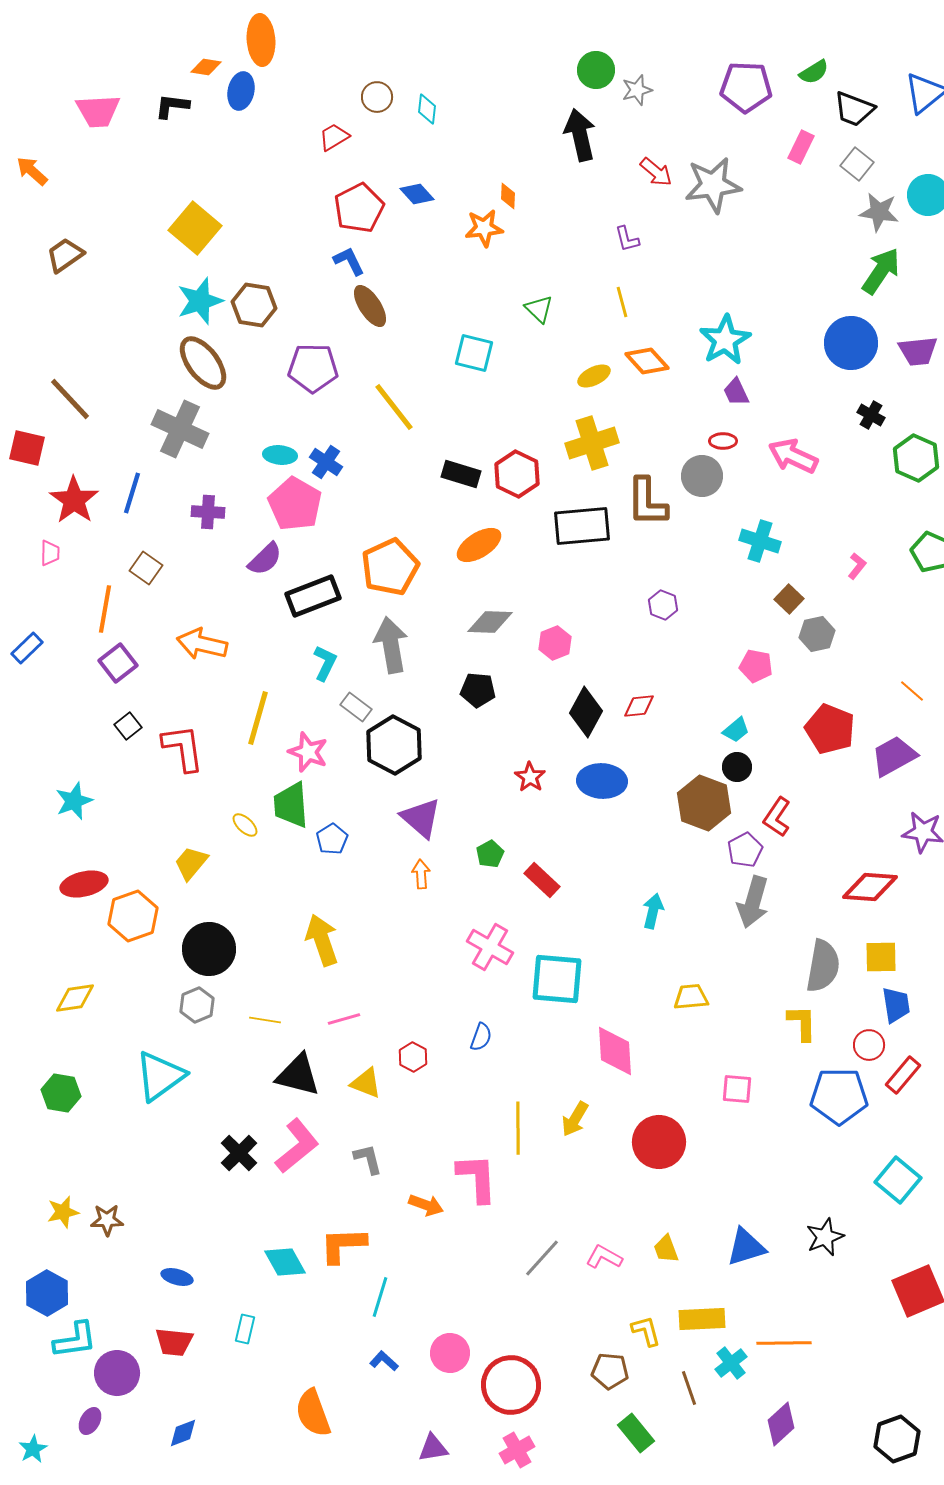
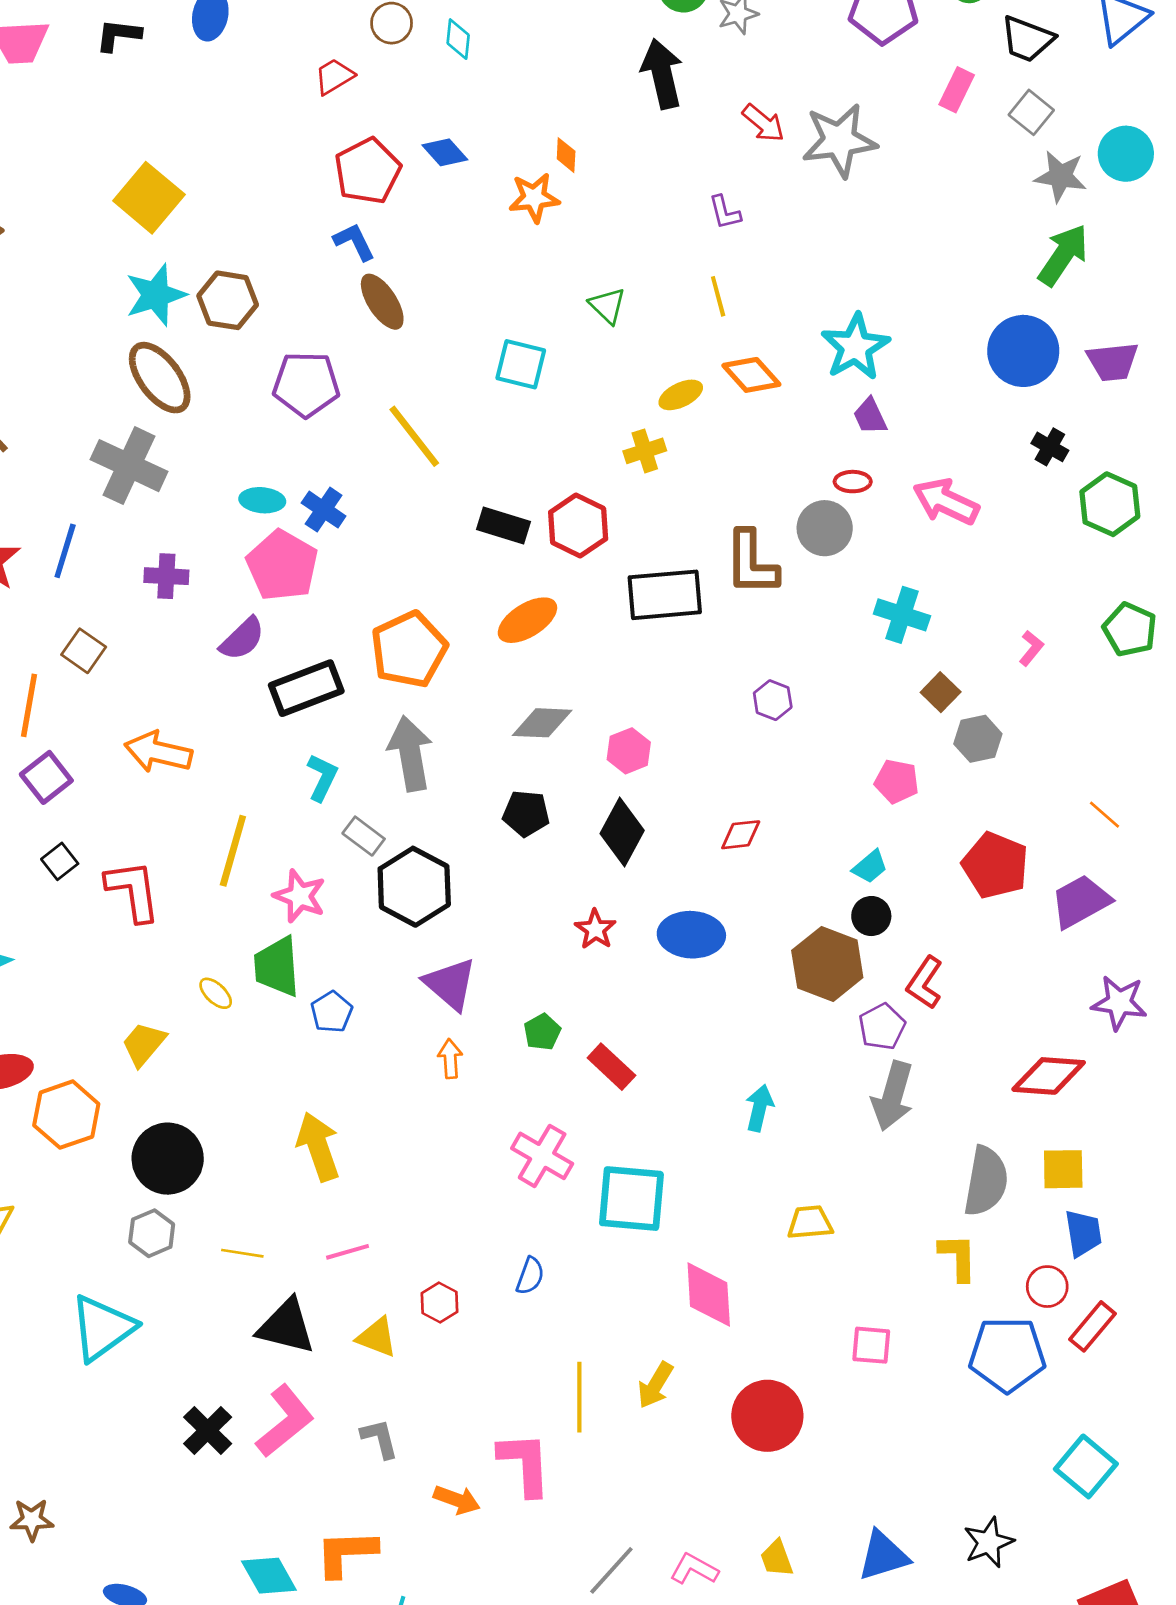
yellow cross: (592, 443) -> (645, 451), moved, size x0.6
black diamond: (586, 712) -> (622, 832), moved

